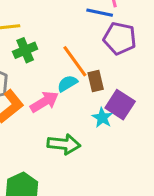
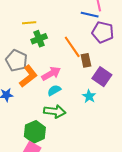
cyan semicircle: (67, 83) -> (54, 90), moved
cyan star: (102, 118) -> (89, 96), moved
green arrow: (64, 144) -> (55, 111), moved

